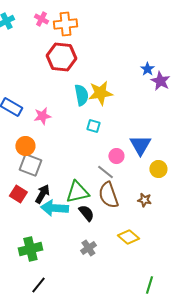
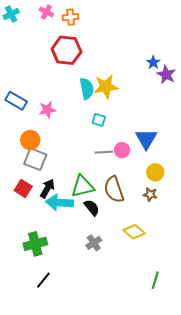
orange cross: (65, 24) -> (71, 17), size x0.7
yellow circle: (158, 169) -> (155, 172), moved
gray line: (105, 172) -> (104, 152), moved, turned -42

